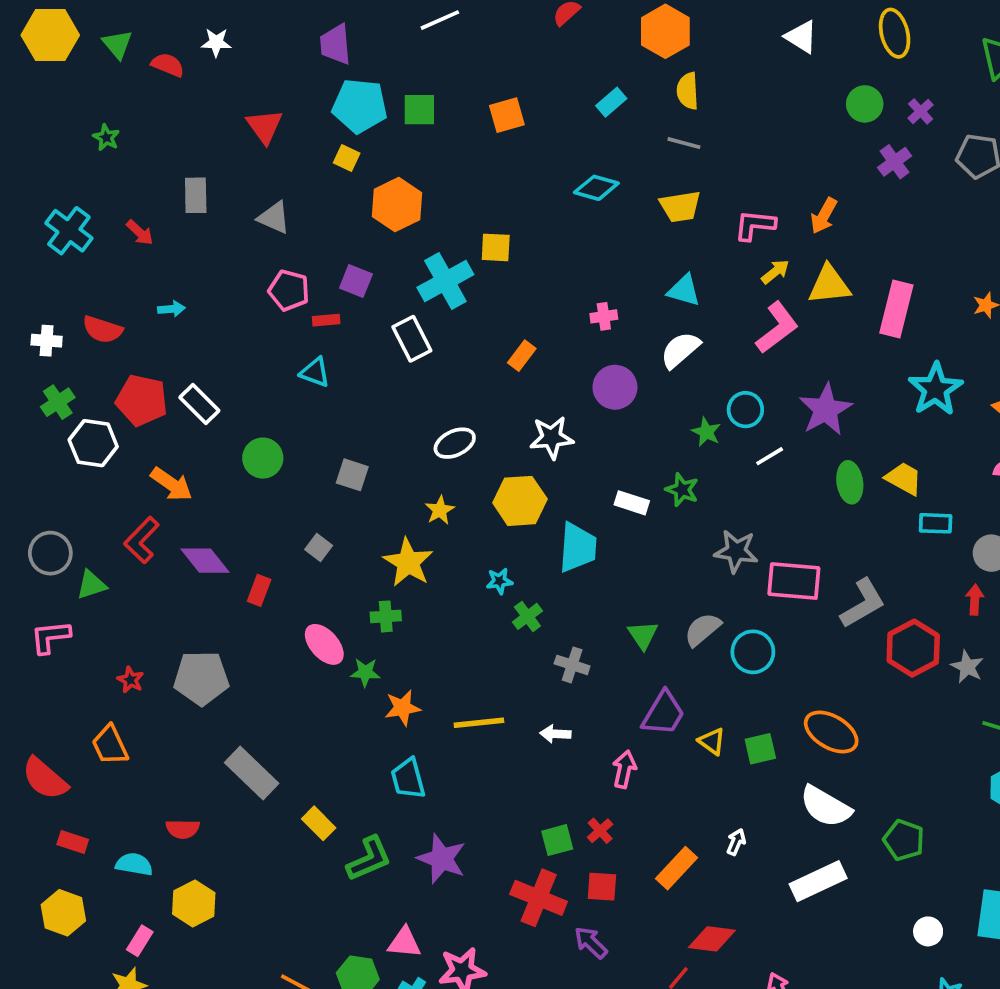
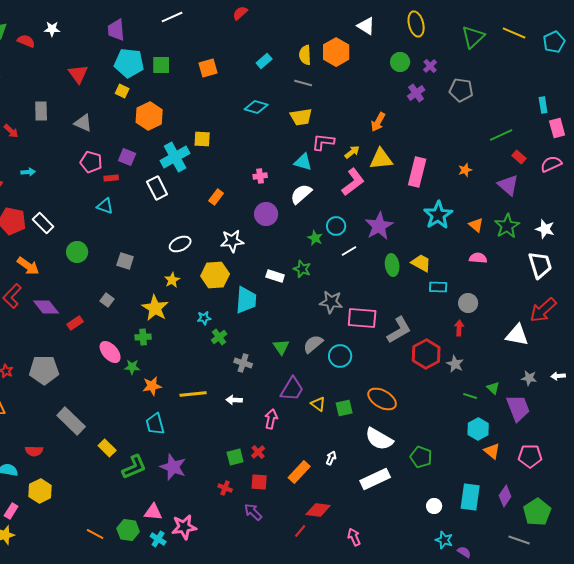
orange hexagon: (665, 31) -> (336, 52), moved
pink L-shape: (755, 225) -> (323, 142), moved
red rectangle: (259, 590) -> (75, 323), turned 35
red cross: (539, 898) -> (225, 488), size x0.5

